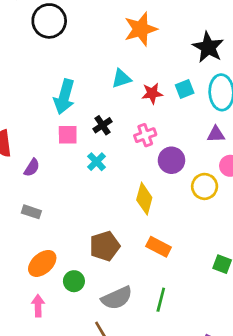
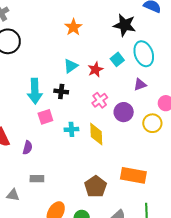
orange star: (141, 29) -> (73, 27), size x0.7
black cross: (102, 125) -> (61, 91), moved, turned -32
purple triangle: (216, 134) -> (140, 85), moved
cyan cross: (96, 162) -> (71, 129), turned -32
yellow diamond: (144, 199) -> (96, 134), moved
orange rectangle: (159, 247) -> (133, 175), size x1.4

